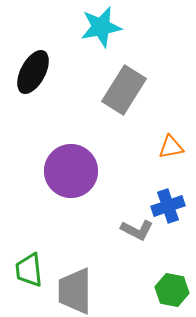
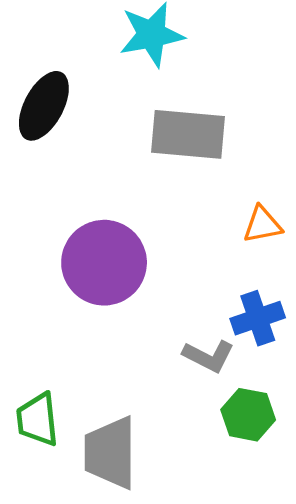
gray rectangle: (124, 90) -> (188, 134), turned 63
green hexagon: (172, 290) -> (248, 415), moved

